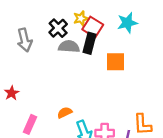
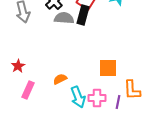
orange square: (115, 62) -> (108, 68), moved
red star: (12, 93) -> (18, 66), moved

